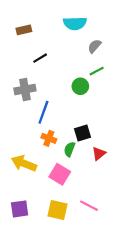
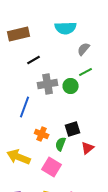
brown rectangle: (24, 30) -> (19, 34), size x1.5
gray cross: (25, 90) -> (48, 84), moved
blue line: (43, 112) -> (25, 107), moved

